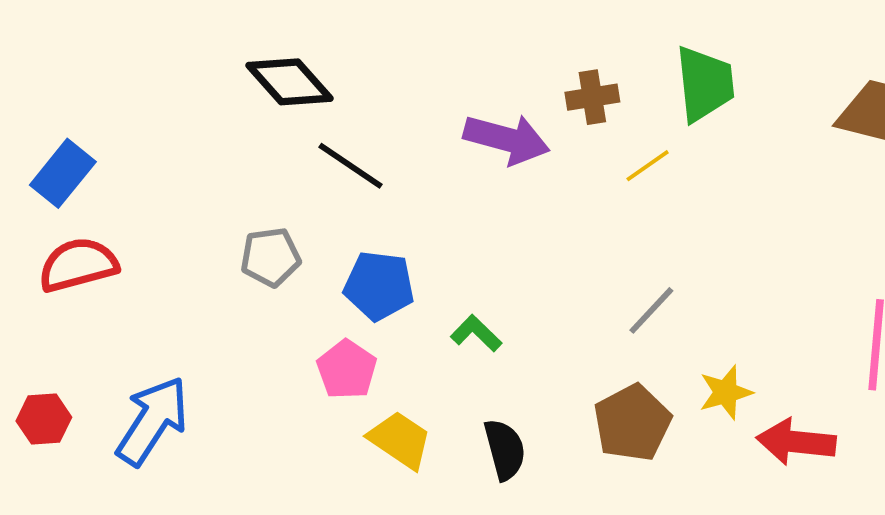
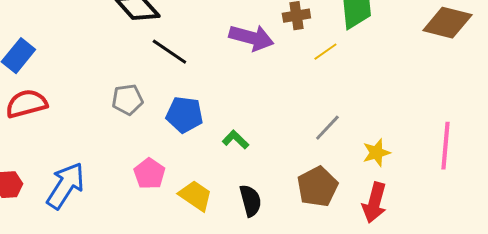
pink pentagon: (347, 369) -> (149, 174), moved
yellow star: (726, 392) -> (376, 153), moved
red arrow: (796, 442) -> (374, 203), moved, turned -81

